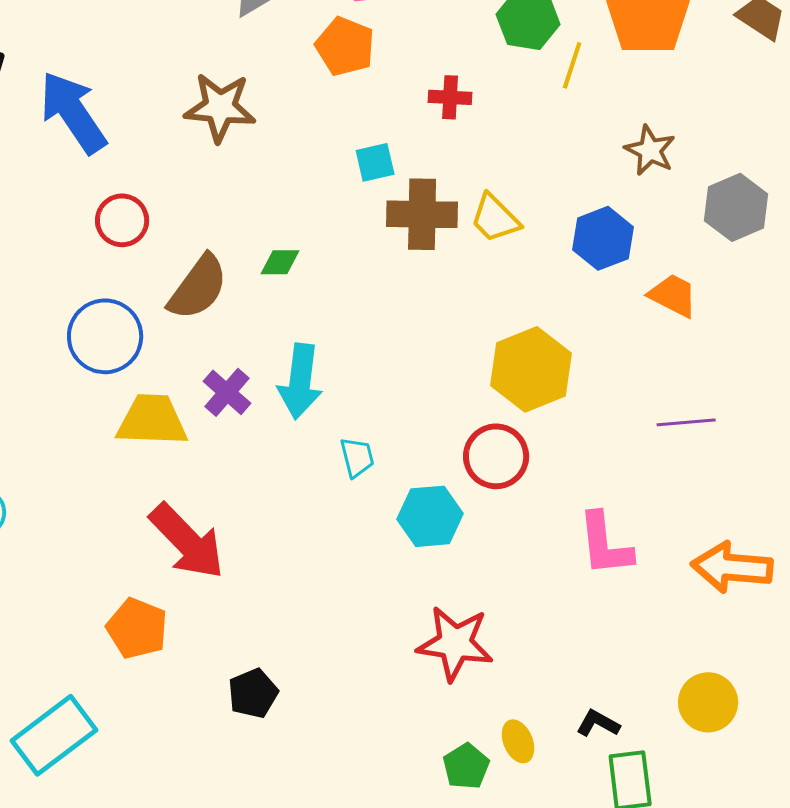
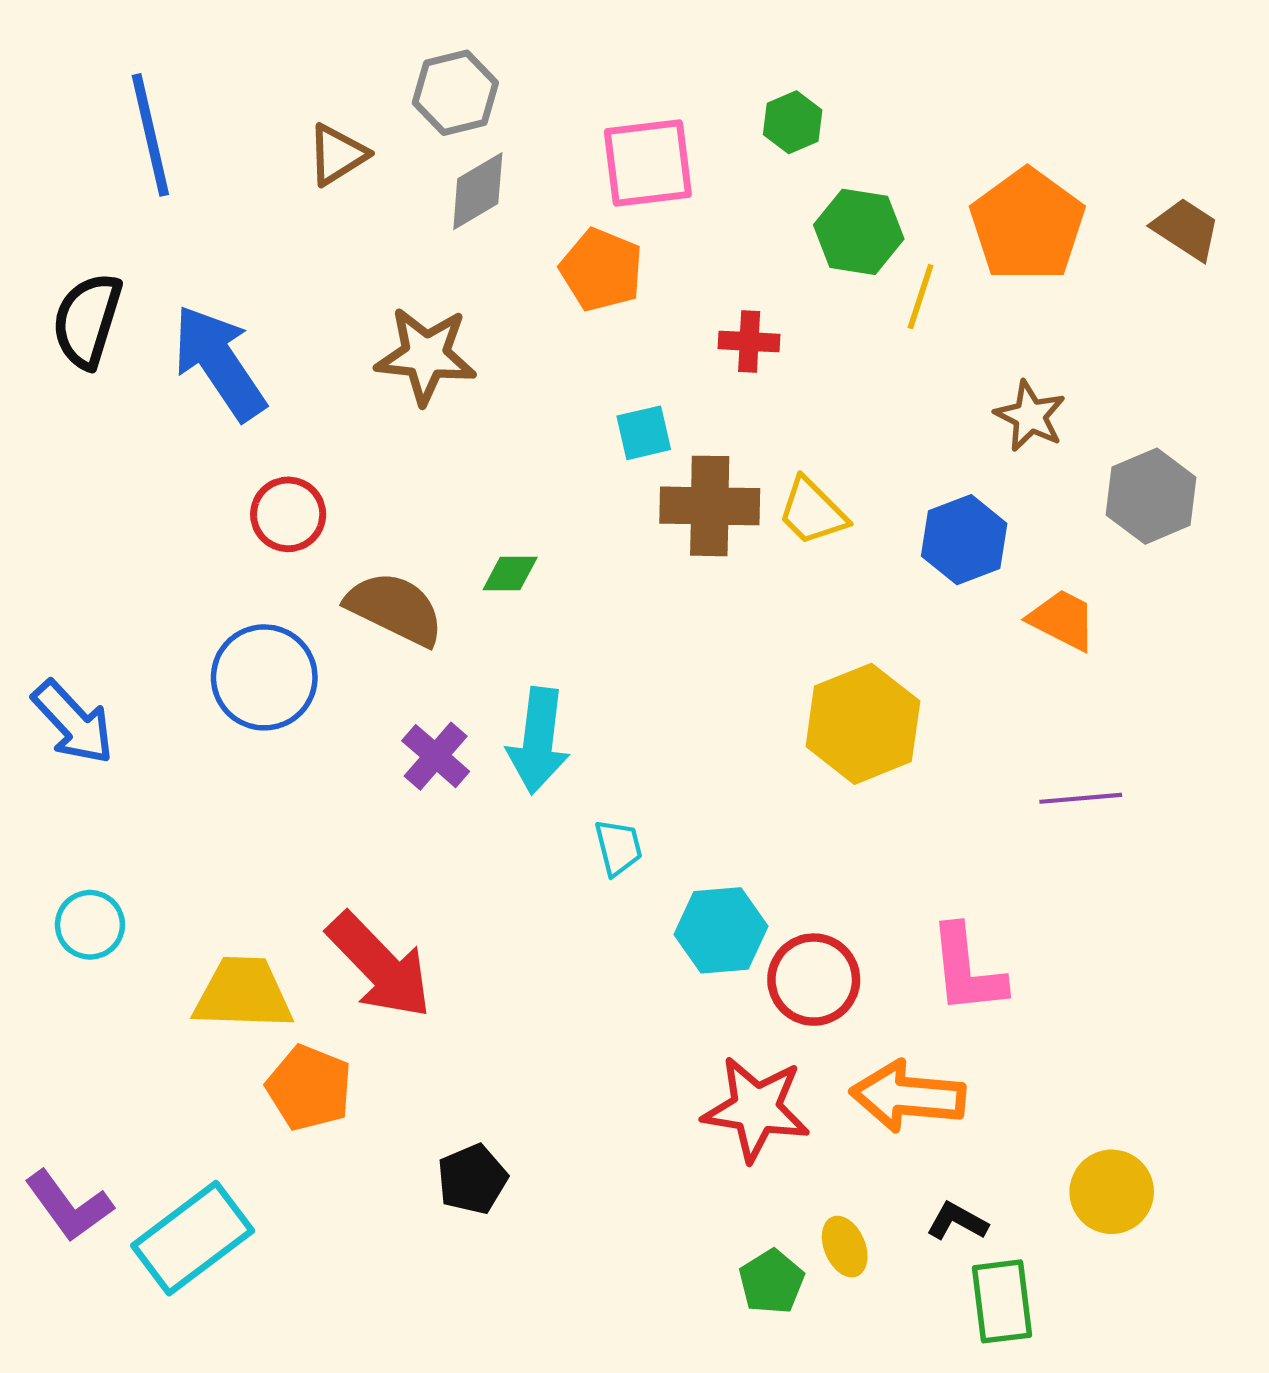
brown semicircle: (198, 287) -> (395, 609), turned -100
yellow trapezoid: (152, 420) -> (243, 994), moved
red circle: (496, 456) -> (814, 980), moved
orange arrow: (732, 567) -> (908, 1096), moved

